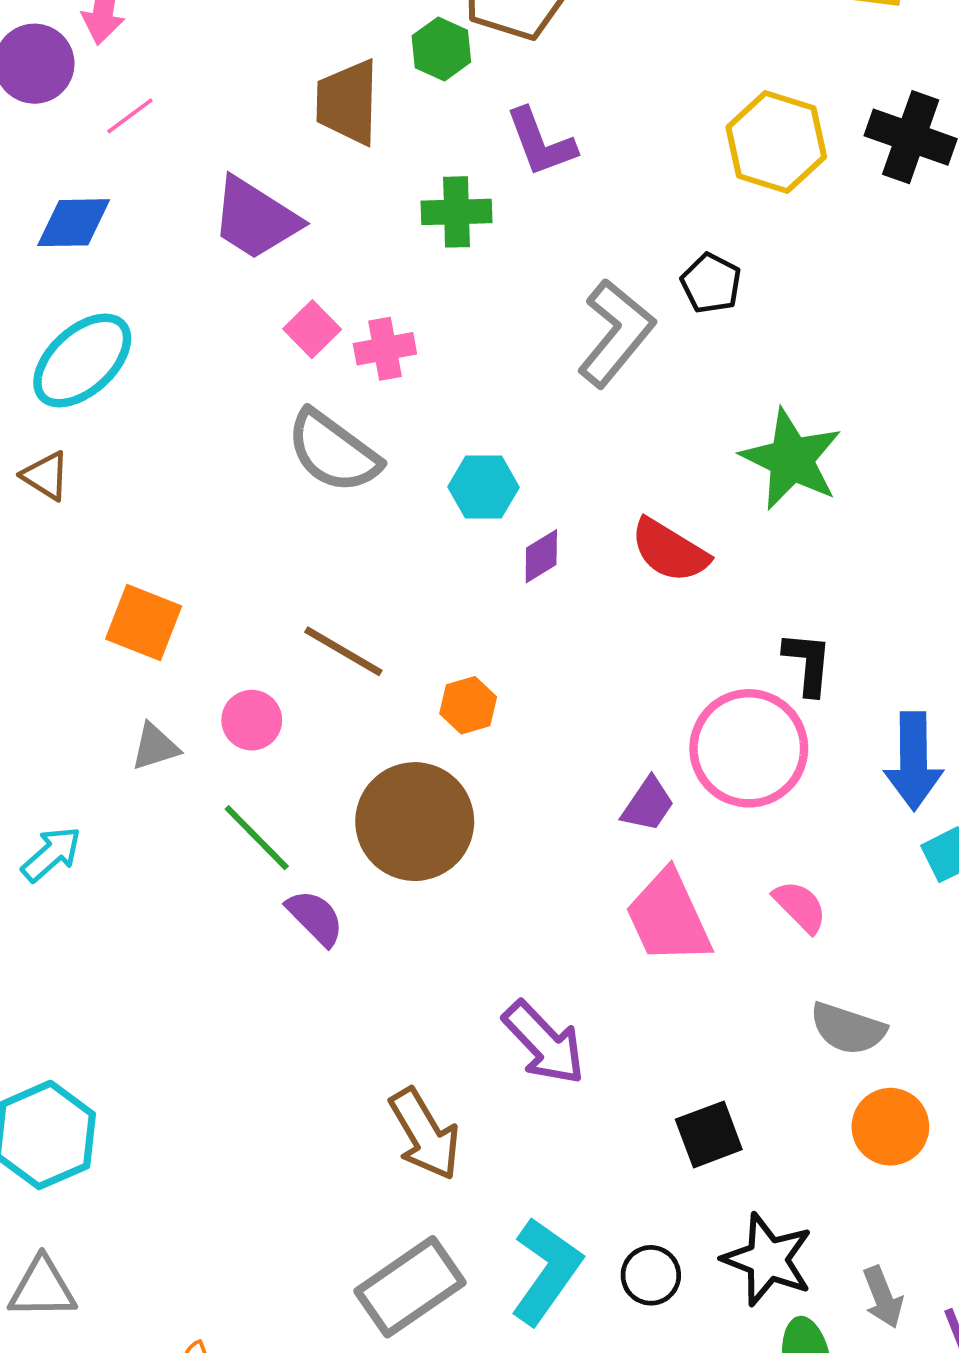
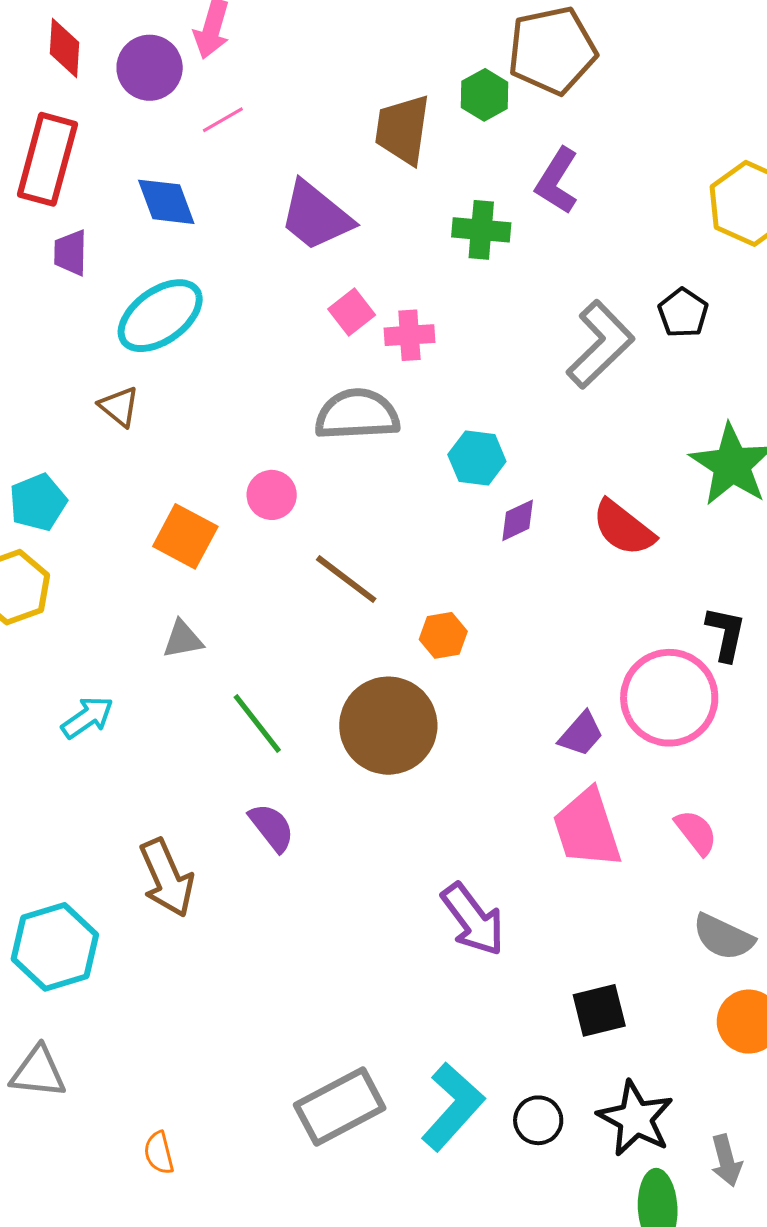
purple L-shape: (541, 142) -> (557, 181), turned 46
blue diamond: (74, 223) -> (166, 202), turned 64
gray semicircle: (333, 452) -> (357, 414), turned 134
pink circle: (252, 720) -> (272, 495), moved
purple semicircle: (315, 918) -> (272, 827), moved
brown arrow: (425, 1134) -> (167, 878), moved

